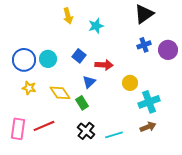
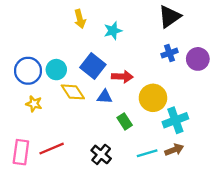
blue square: (79, 56) -> (93, 66), size x1.5
blue triangle: (89, 82) -> (105, 97), turned 48
yellow circle: (130, 83) -> (153, 98), size x1.5
yellow diamond: (60, 93) -> (73, 92), moved
green rectangle: (82, 103) -> (125, 121), moved
cyan line: (114, 135) -> (147, 153), moved

